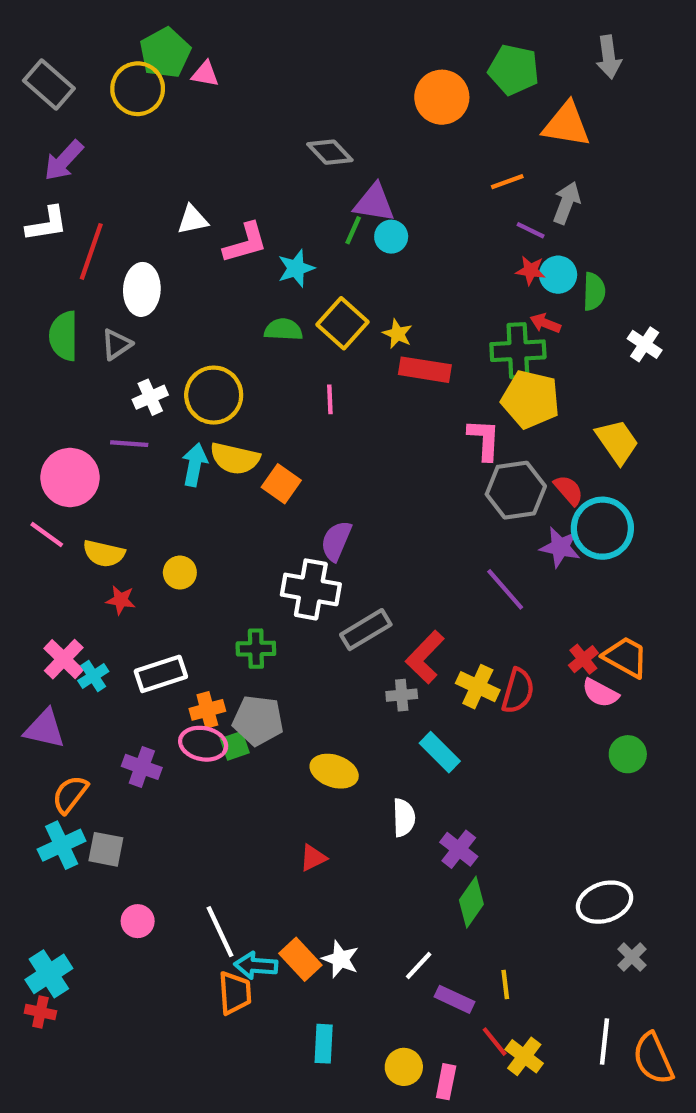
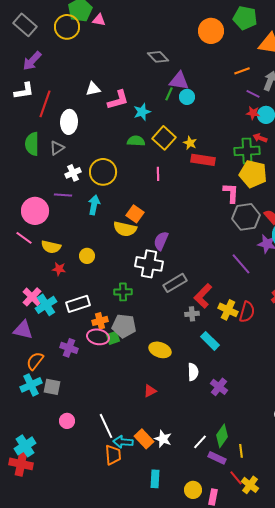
yellow semicircle: (235, 458) -> (125, 229), moved
cyan cross: (93, 676) -> (46, 305), size x1.5
green diamond: (471, 902) -> (222, 436), moved
red cross: (40, 1012) -> (21, 464), size x1.6

